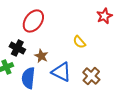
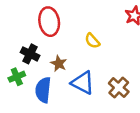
red ellipse: (33, 21) -> (49, 22), turned -45
yellow semicircle: (79, 42) -> (92, 41), moved

